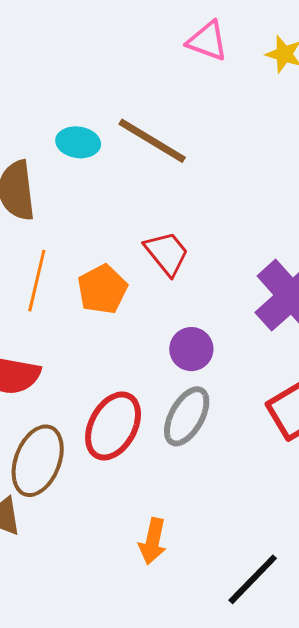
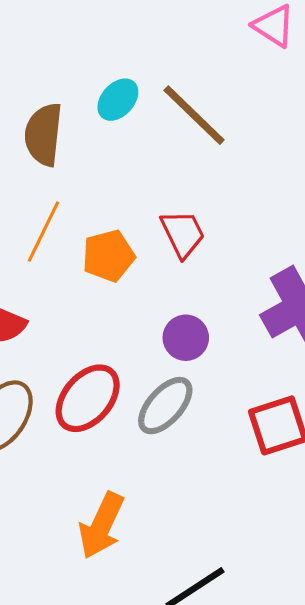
cyan ellipse: (78, 142) -> (118, 100), turned -69
orange arrow: (153, 541) -> (101, 525), size x1.4

